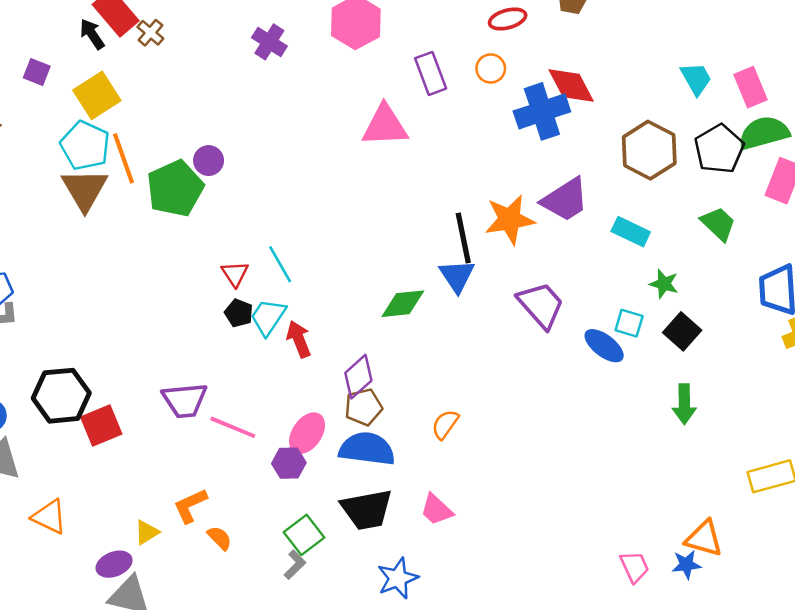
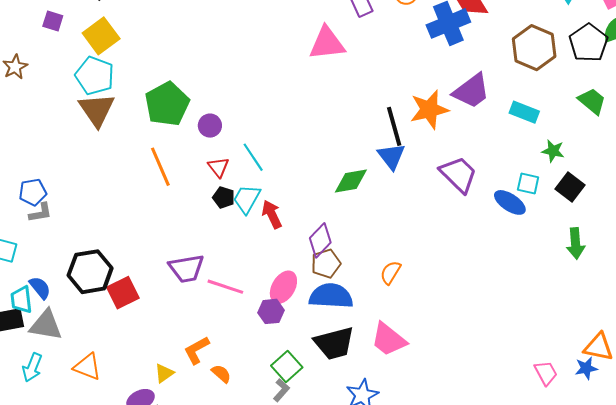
orange line: (124, 158) -> (160, 167), moved
purple circle: (209, 161) -> (210, 126), moved
pink trapezoid: (436, 510) -> (389, 339), size x1.4

